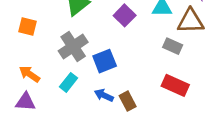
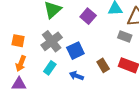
orange square: (27, 27) -> (18, 41), moved
orange arrow: (29, 74) -> (21, 64), turned -98
brown rectangle: (128, 101) -> (103, 65), moved

